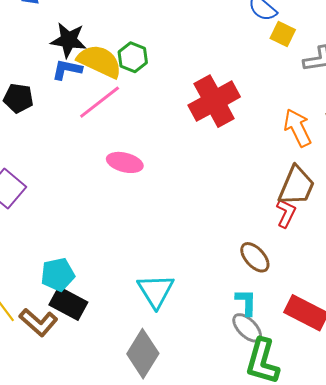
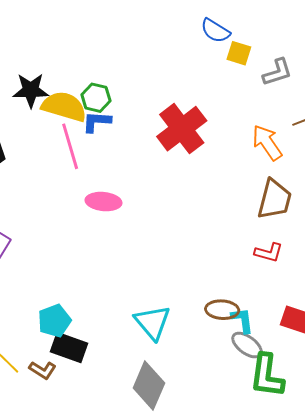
blue L-shape: (67, 69) -> (97, 122), moved
pink line: (100, 102) -> (70, 146), turned -60
red L-shape: (286, 213) -> (269, 253), moved, turned 88
brown ellipse: (255, 257) -> (222, 310), moved, turned -36
brown L-shape: (38, 322) -> (43, 370), size x0.7

